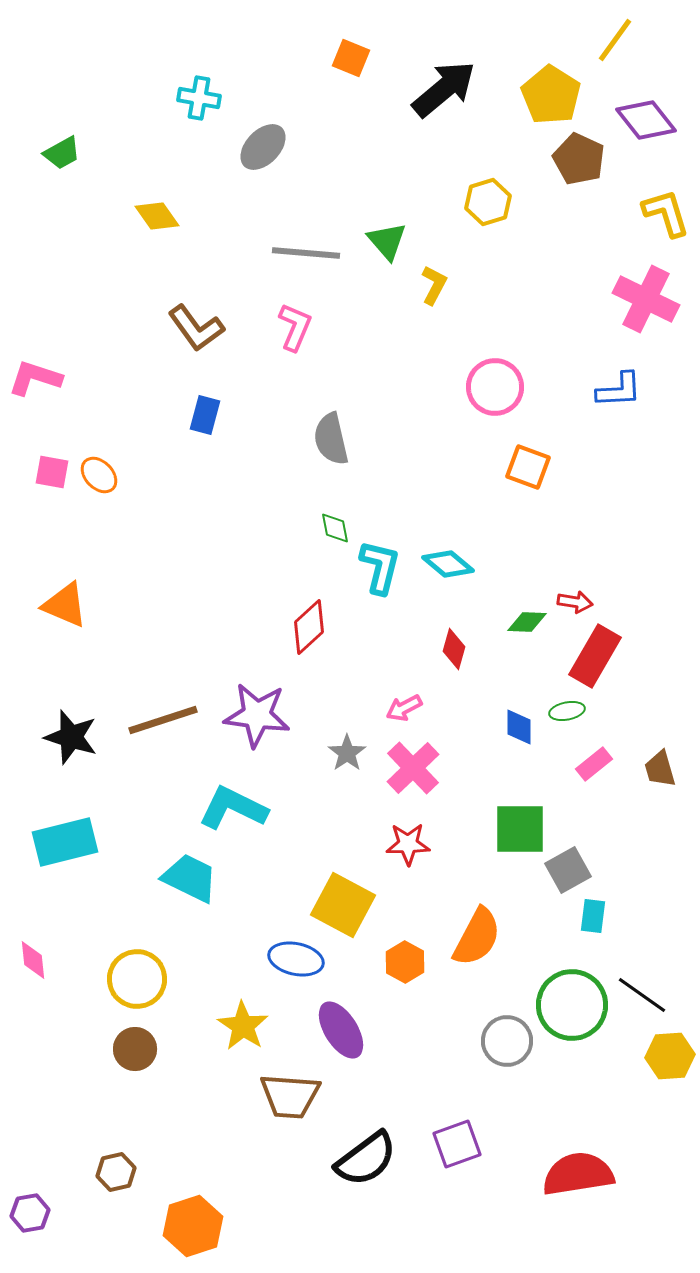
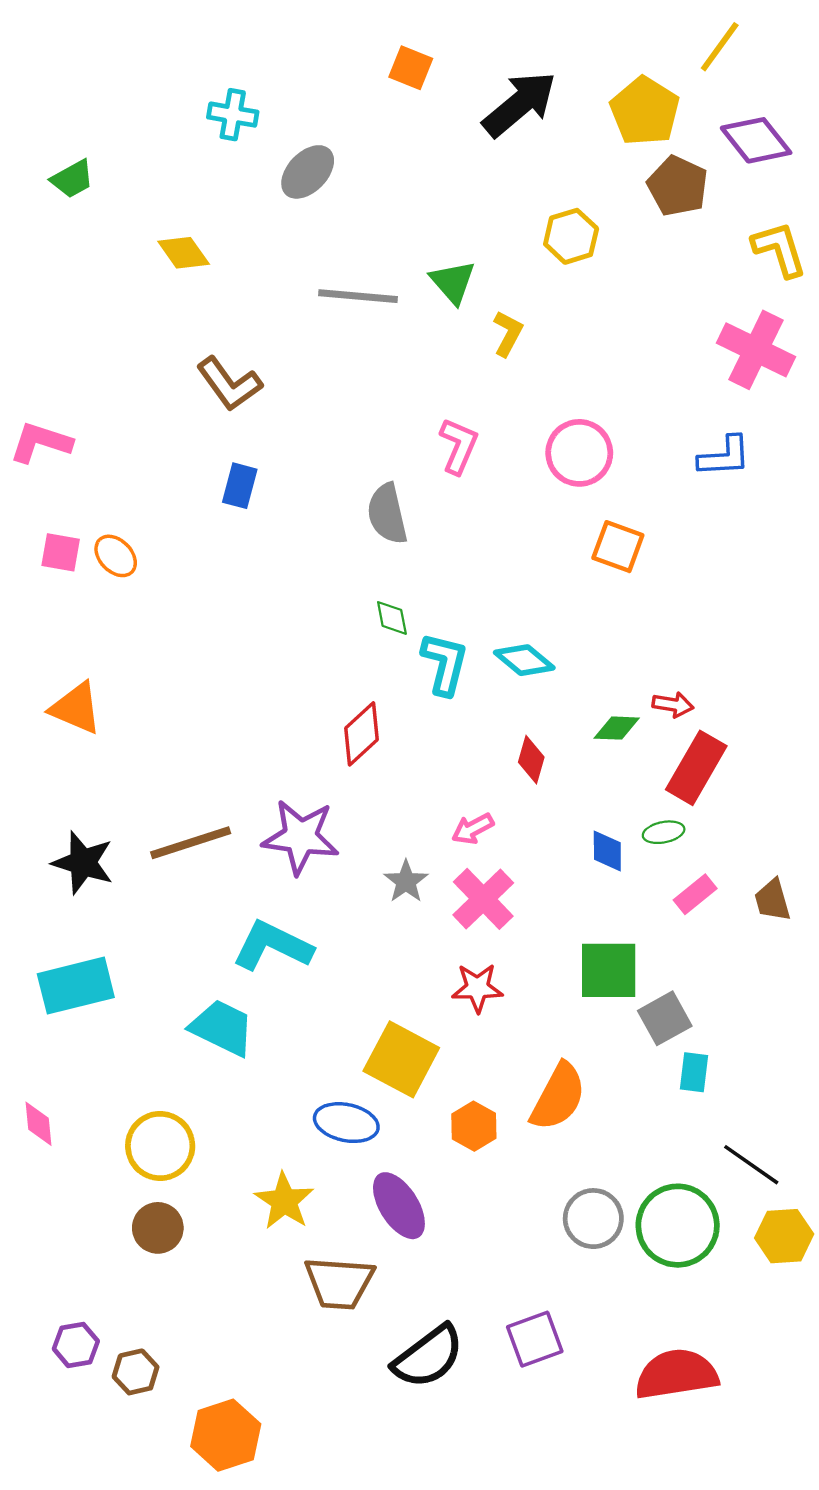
pink L-shape: (295, 327) -> (459, 446), moved
green circle: (572, 1005) -> (678, 1226), moved
purple hexagon: (30, 1213) -> (76, 1345), moved

